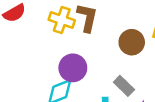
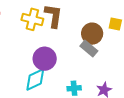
gray rectangle: (124, 86) -> (89, 49), moved

